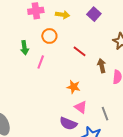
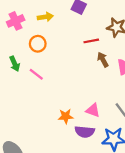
red line: (80, 51) -> (91, 41), moved, turned -32
pink line: (41, 62) -> (36, 74), turned -56
orange star: (73, 87) -> (66, 116), moved

